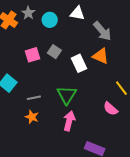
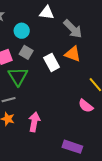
cyan circle: (50, 20) -> (22, 31), moved
green triangle: (67, 95) -> (18, 76), moved
pink arrow: (69, 121) -> (34, 122), moved

